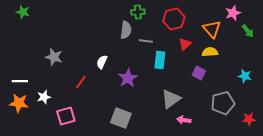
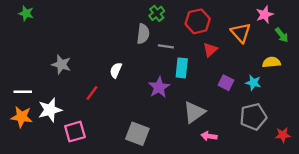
green cross: (138, 12) -> (157, 13), turned -32
yellow semicircle: (210, 52) -> (271, 62), moved
cyan star: (245, 76) -> (253, 83), moved
purple star: (128, 78) -> (159, 87), moved
white star: (44, 97) -> (50, 110), size x1.5

